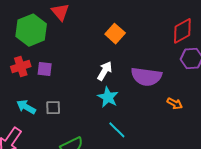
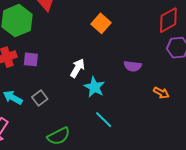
white arrow: (105, 71) -> (77, 68), moved
purple semicircle: (146, 77) -> (133, 66), size x0.6
gray square: (53, 108) -> (40, 98), turned -35

